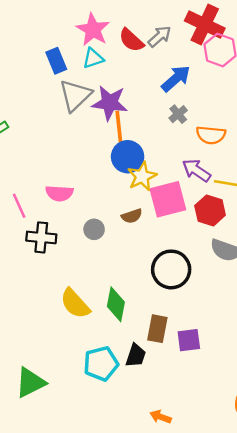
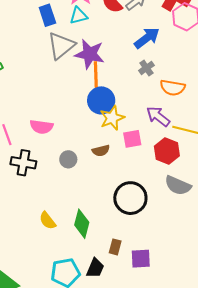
pink square: (168, 199) -> (132, 139), size x0.6
yellow semicircle: (75, 304) -> (48, 221), size x0.7
brown rectangle: (157, 329) -> (115, 247), size x0.7

